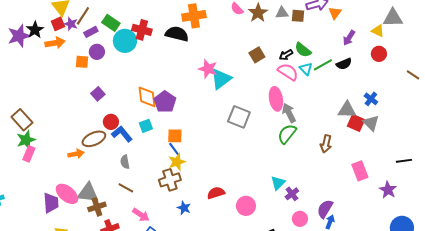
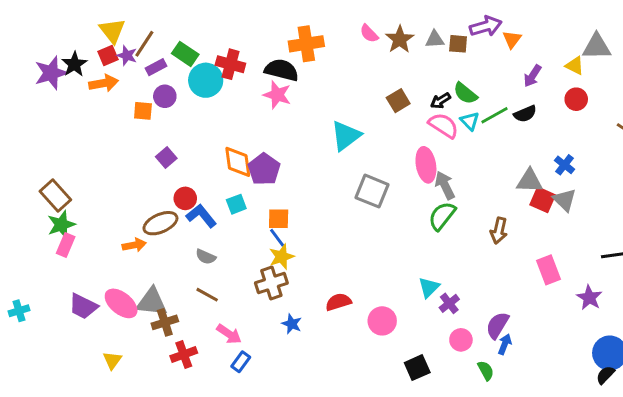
pink star: (208, 69) -> (277, 95), moved
gray semicircle: (125, 162) -> (206, 257), turned -56
purple trapezoid: (51, 203) -> (83, 306), moved, turned 120

